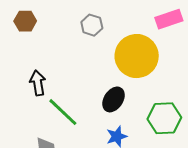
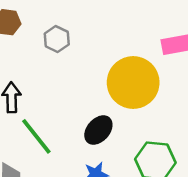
gray hexagon: (92, 25) -> (57, 39), moved

